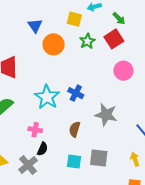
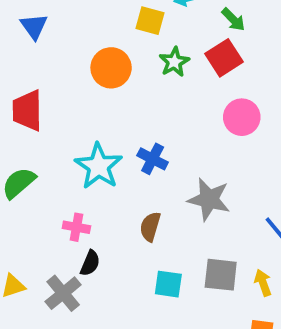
blue triangle: (35, 26) -> (34, 26), moved
gray square: (99, 158) -> (221, 275), moved
cyan square: (74, 162) -> (168, 284), moved

